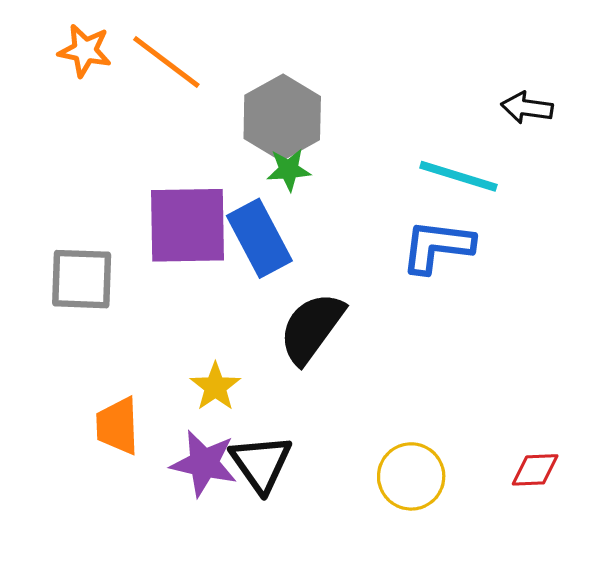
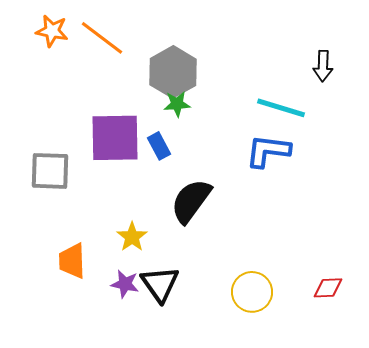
black arrow: (527, 108) -> (323, 66), turned -96
blue rectangle: (259, 238) -> (159, 146), size x0.6
purple star: (204, 463) -> (125, 284), size x0.7

